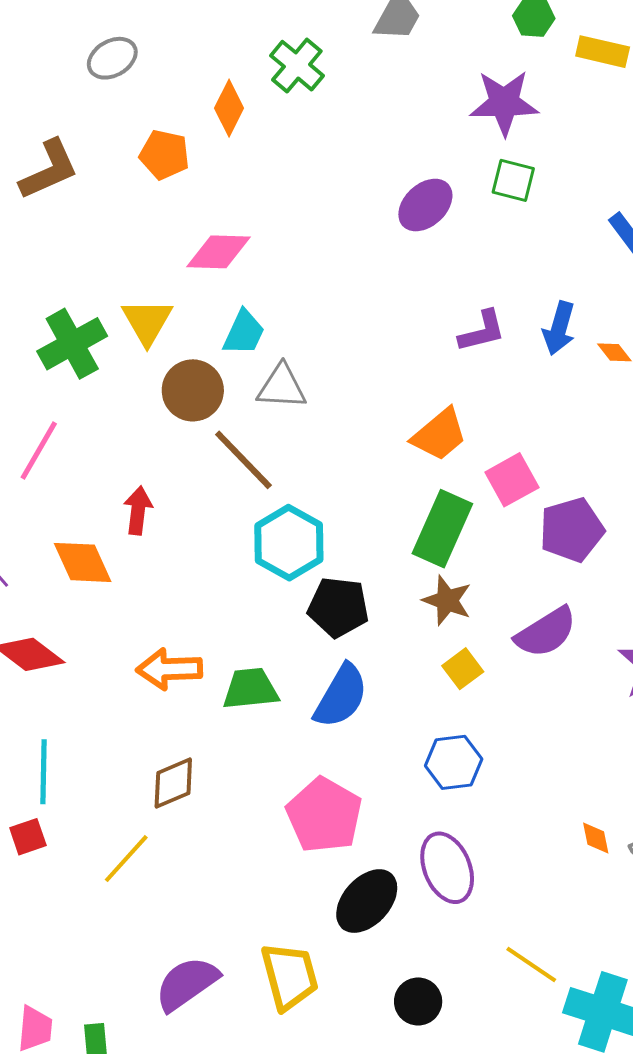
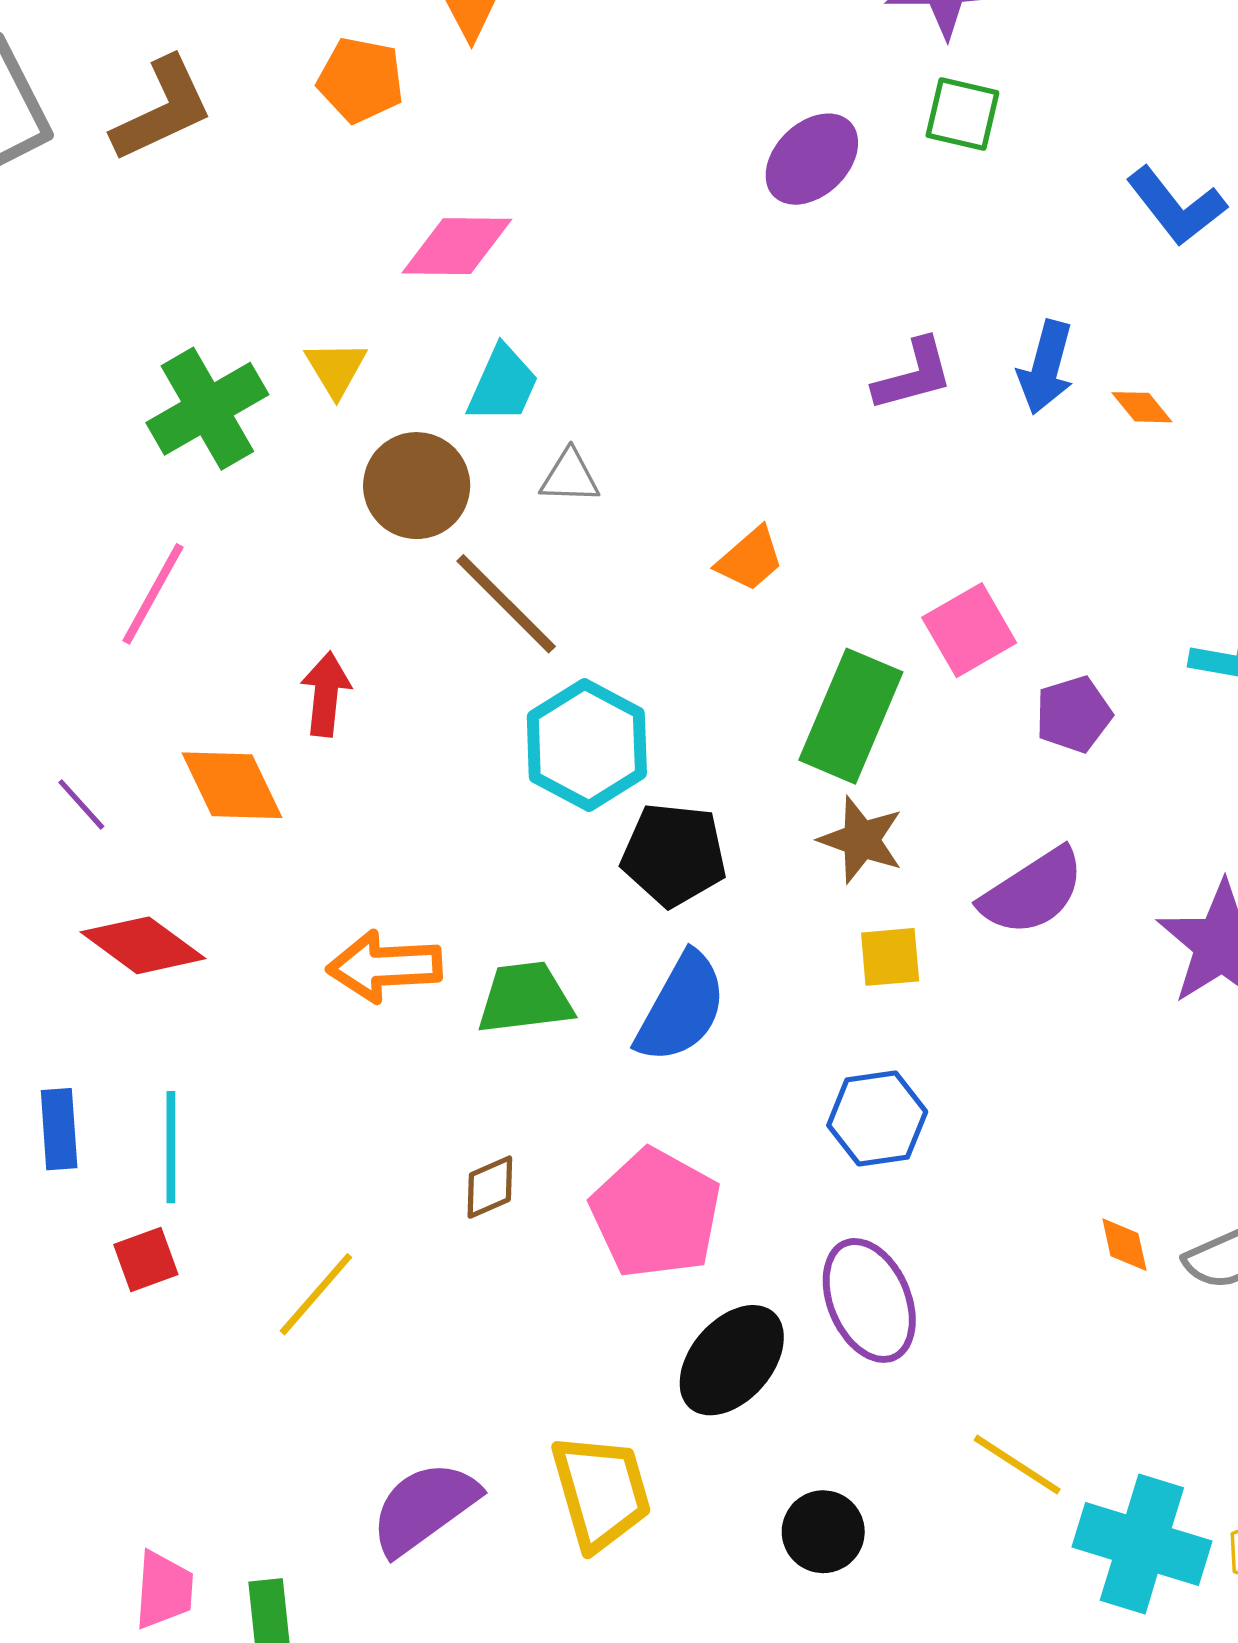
yellow triangle: (147, 322) -> (336, 369), size x0.7
gray triangle: (282, 387) -> (570, 477), size x0.7
orange trapezoid: (439, 435) -> (750, 559), moved, size x0.7
purple pentagon: (572, 530) -> (1074, 714), size x0.7
yellow square: (463, 669) -> (890, 957), turned 33
brown diamond: (173, 783) -> (490, 1187), moved, size x0.7

